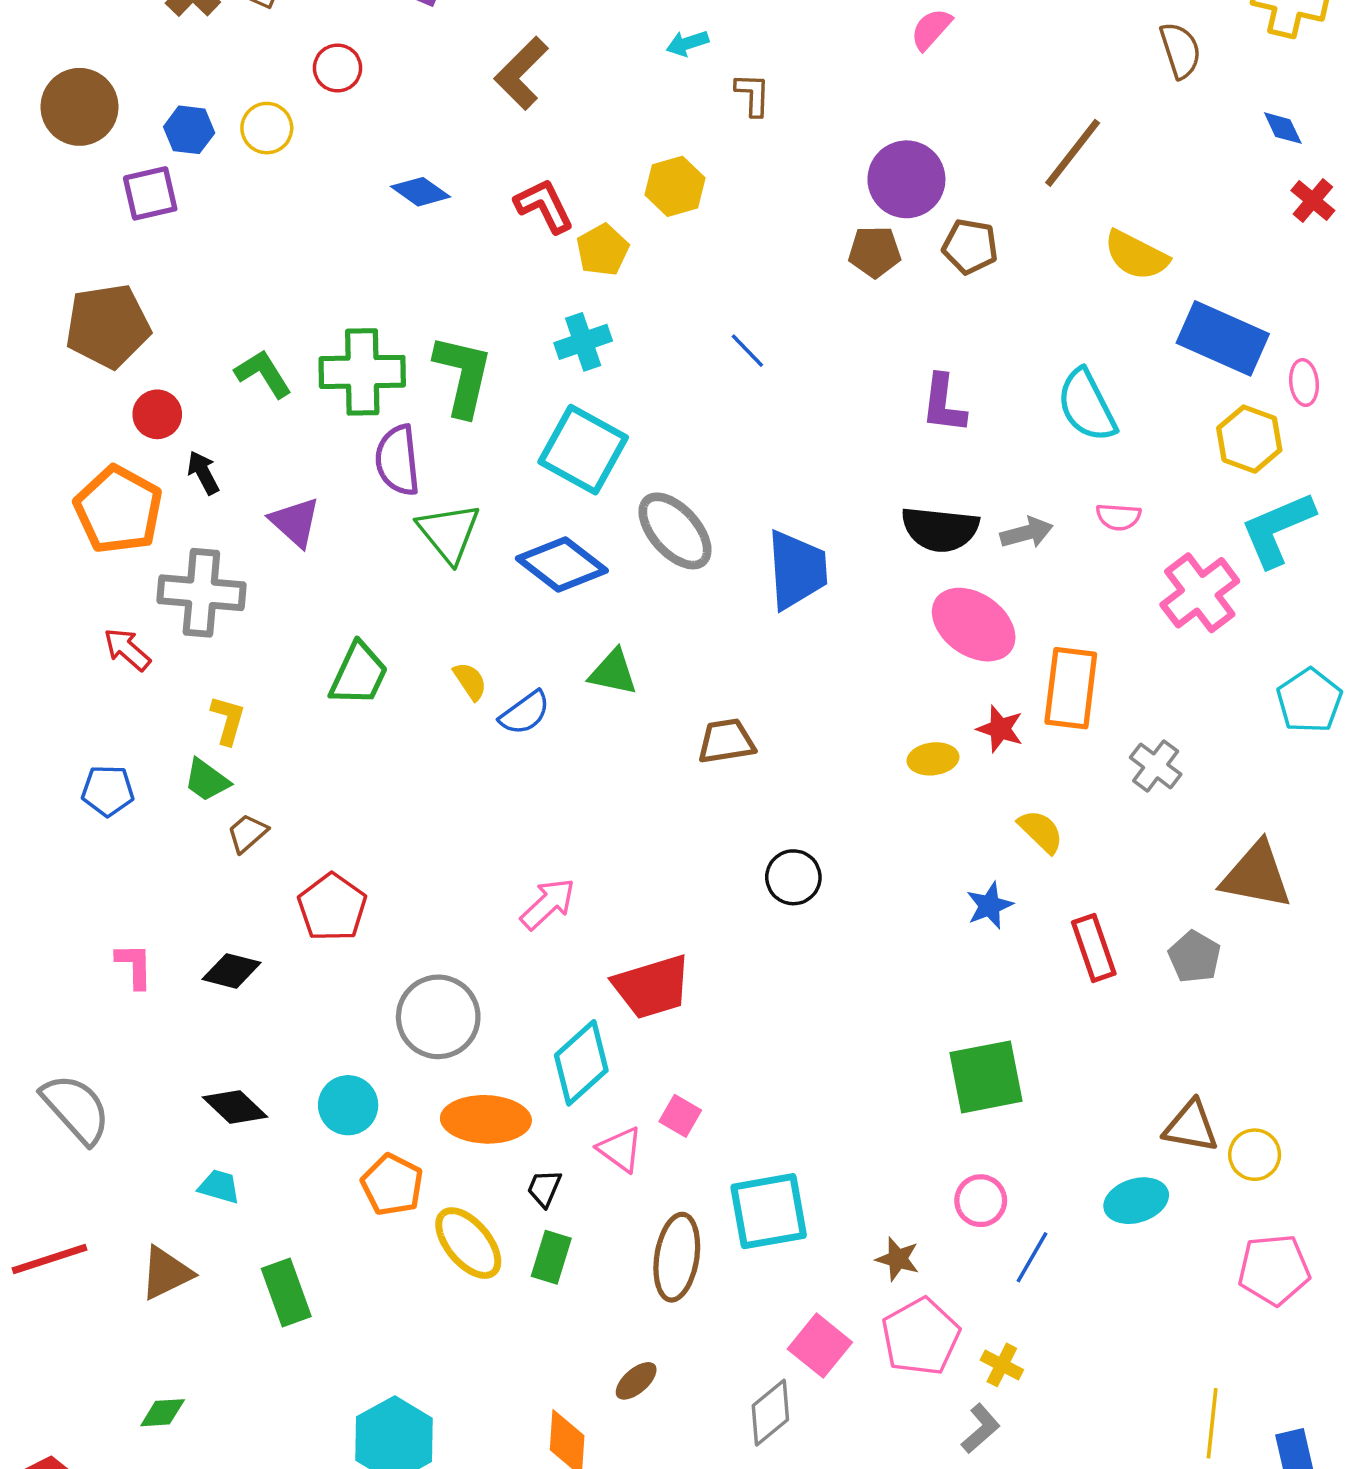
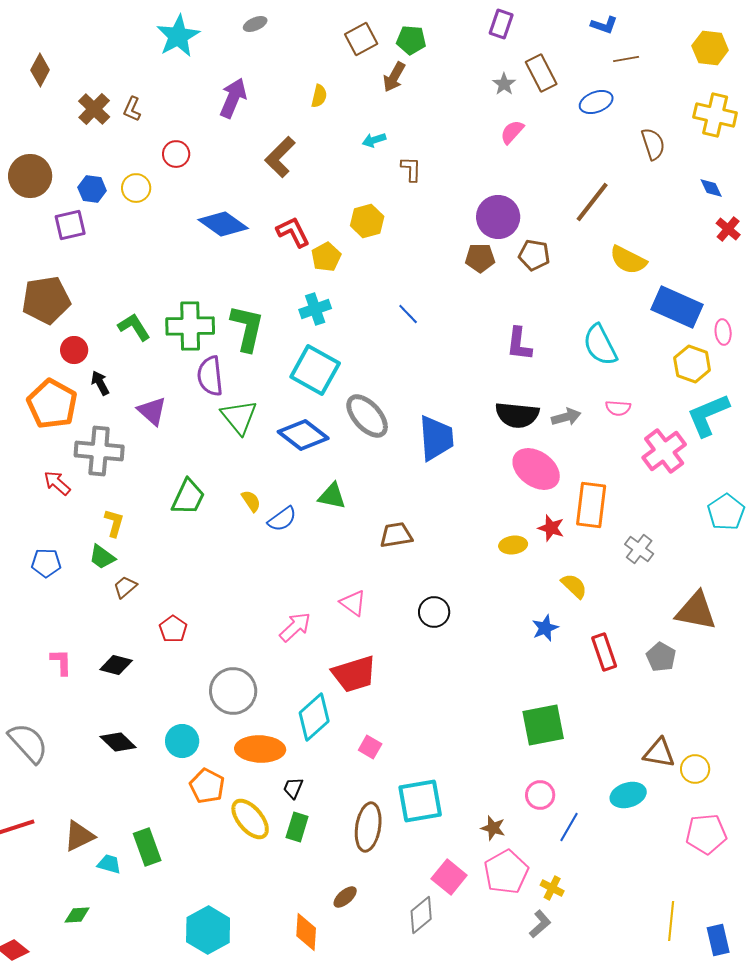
blue diamond: (421, 192) -> (223, 224), size x1.5
red pentagon: (332, 907) -> (173, 629), size x0.7
pink triangle: (620, 1149) -> (353, 603), moved
cyan trapezoid: (219, 1186) -> (109, 864), moved

